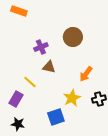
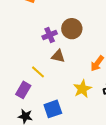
brown circle: (73, 37) -> (72, 29), moved
blue square: (56, 117) -> (53, 109), moved

